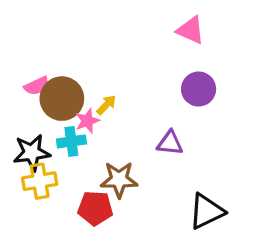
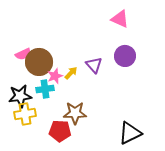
yellow arrow: (106, 105) -> (71, 73), moved
purple triangle: (170, 143) -> (94, 65), moved, turned 42

